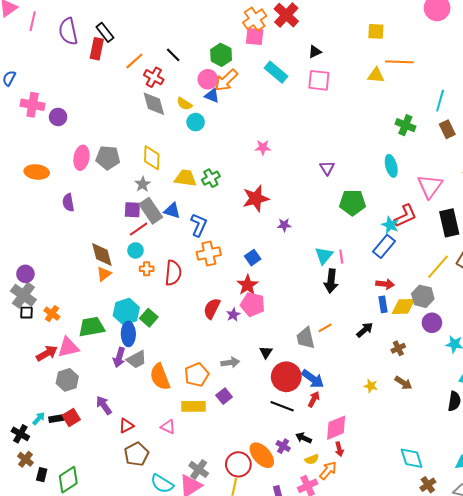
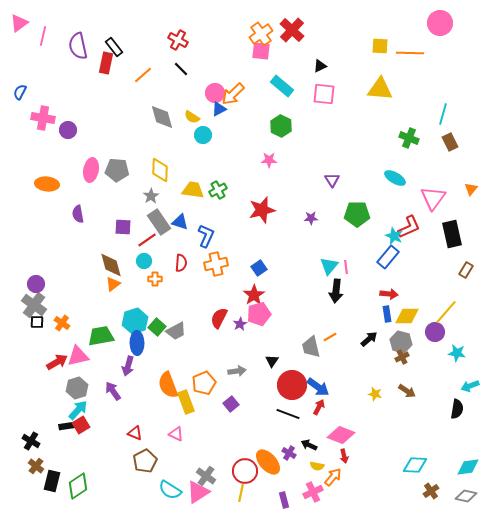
green hexagon: (221, 55) -> (281, 126), moved
orange line: (399, 62) -> (410, 53), moved
yellow triangle: (376, 75) -> (380, 89), size x1.5
red cross: (154, 77) -> (178, 40), moved
blue triangle: (212, 96) -> (219, 109), turned -49
cyan ellipse: (391, 166) -> (395, 178), turned -45
purple square: (132, 210) -> (123, 227), moved
purple star: (284, 225) -> (311, 218), moved
yellow line: (438, 267) -> (446, 312), moved
red semicircle: (173, 273) -> (181, 263), moved, size x0.7
gray hexagon: (423, 296) -> (401, 342), moved
pink pentagon: (253, 304) -> (259, 314), turned -30
gray trapezoid: (136, 359) -> (176, 331), moved
purple arrow: (104, 405) -> (113, 391), moved
yellow rectangle: (194, 406) -> (186, 402), moved, turned 70
cyan arrow: (39, 419) -> (78, 410), moved, size x1.5
red triangle: (126, 426) -> (135, 433), turned 49
pink diamond: (336, 428) -> (341, 435), turned 44
cyan diamond: (412, 458) -> (415, 465), turned -70
yellow semicircle: (312, 459) -> (317, 466), turned 32
black rectangle: (42, 475) -> (52, 481), size x1.5

